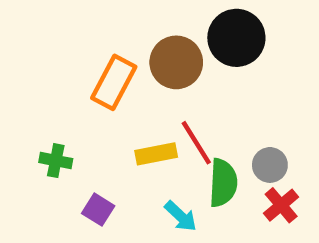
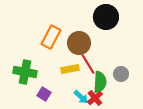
brown circle: (176, 62) -> (79, 43), moved
green cross: (56, 161) -> (25, 72), size x1.6
red cross: (281, 205) -> (95, 98), moved

